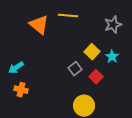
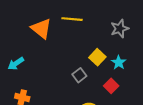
cyan arrow: (16, 68) -> (16, 64), moved
red square: (96, 77) -> (111, 86), moved

